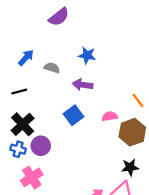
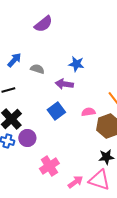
blue star: (87, 55) -> (76, 64), moved
pink cross: (32, 177) -> (49, 166), moved

